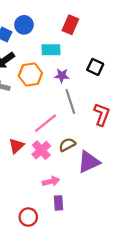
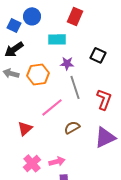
orange hexagon: (30, 75) -> (38, 74), moved
pink cross: (41, 150) -> (32, 163), moved
purple triangle: (89, 162) -> (105, 137), moved

